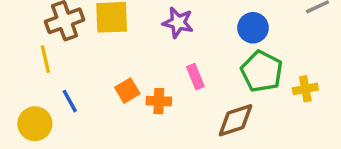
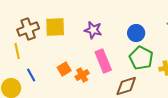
pink rectangle: (195, 77) -> (103, 61), size x1.6
orange cross: (159, 101) -> (82, 75), turned -32

